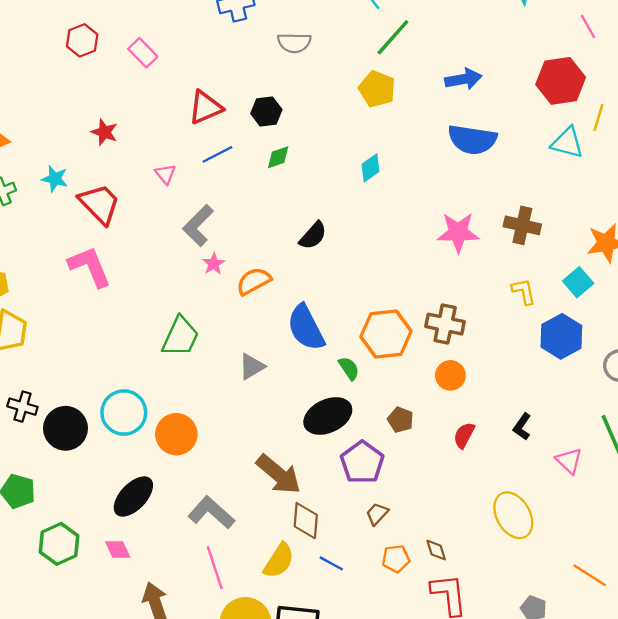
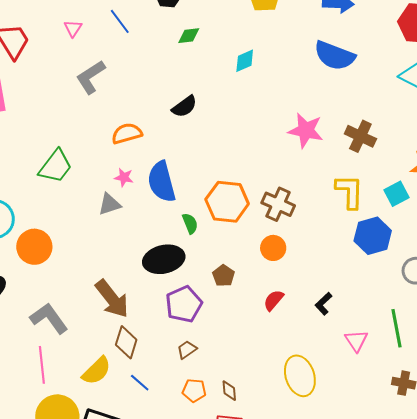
blue line: (217, 154) -> (120, 21), turned 68
green diamond: (278, 157) -> (189, 36), moved
pink star: (214, 264) -> (124, 177), moved, turned 30
yellow L-shape: (524, 291) -> (349, 192), size x1.5

